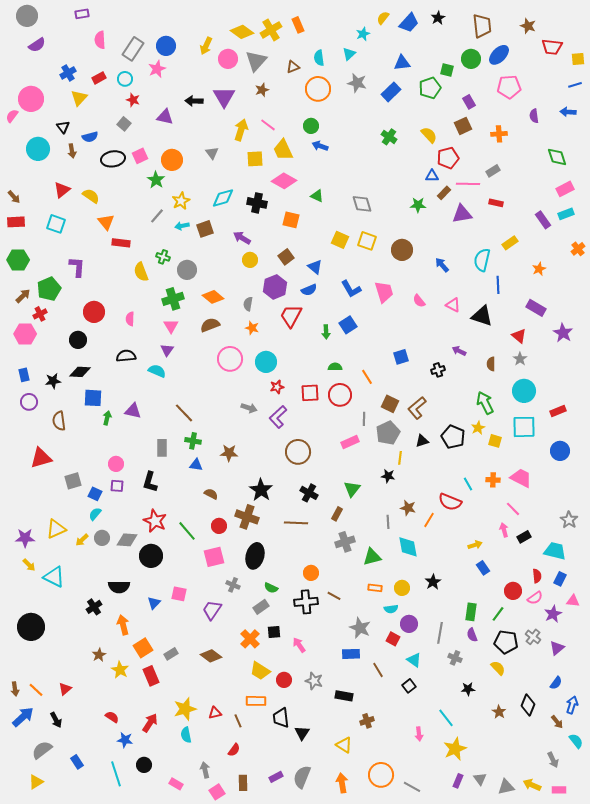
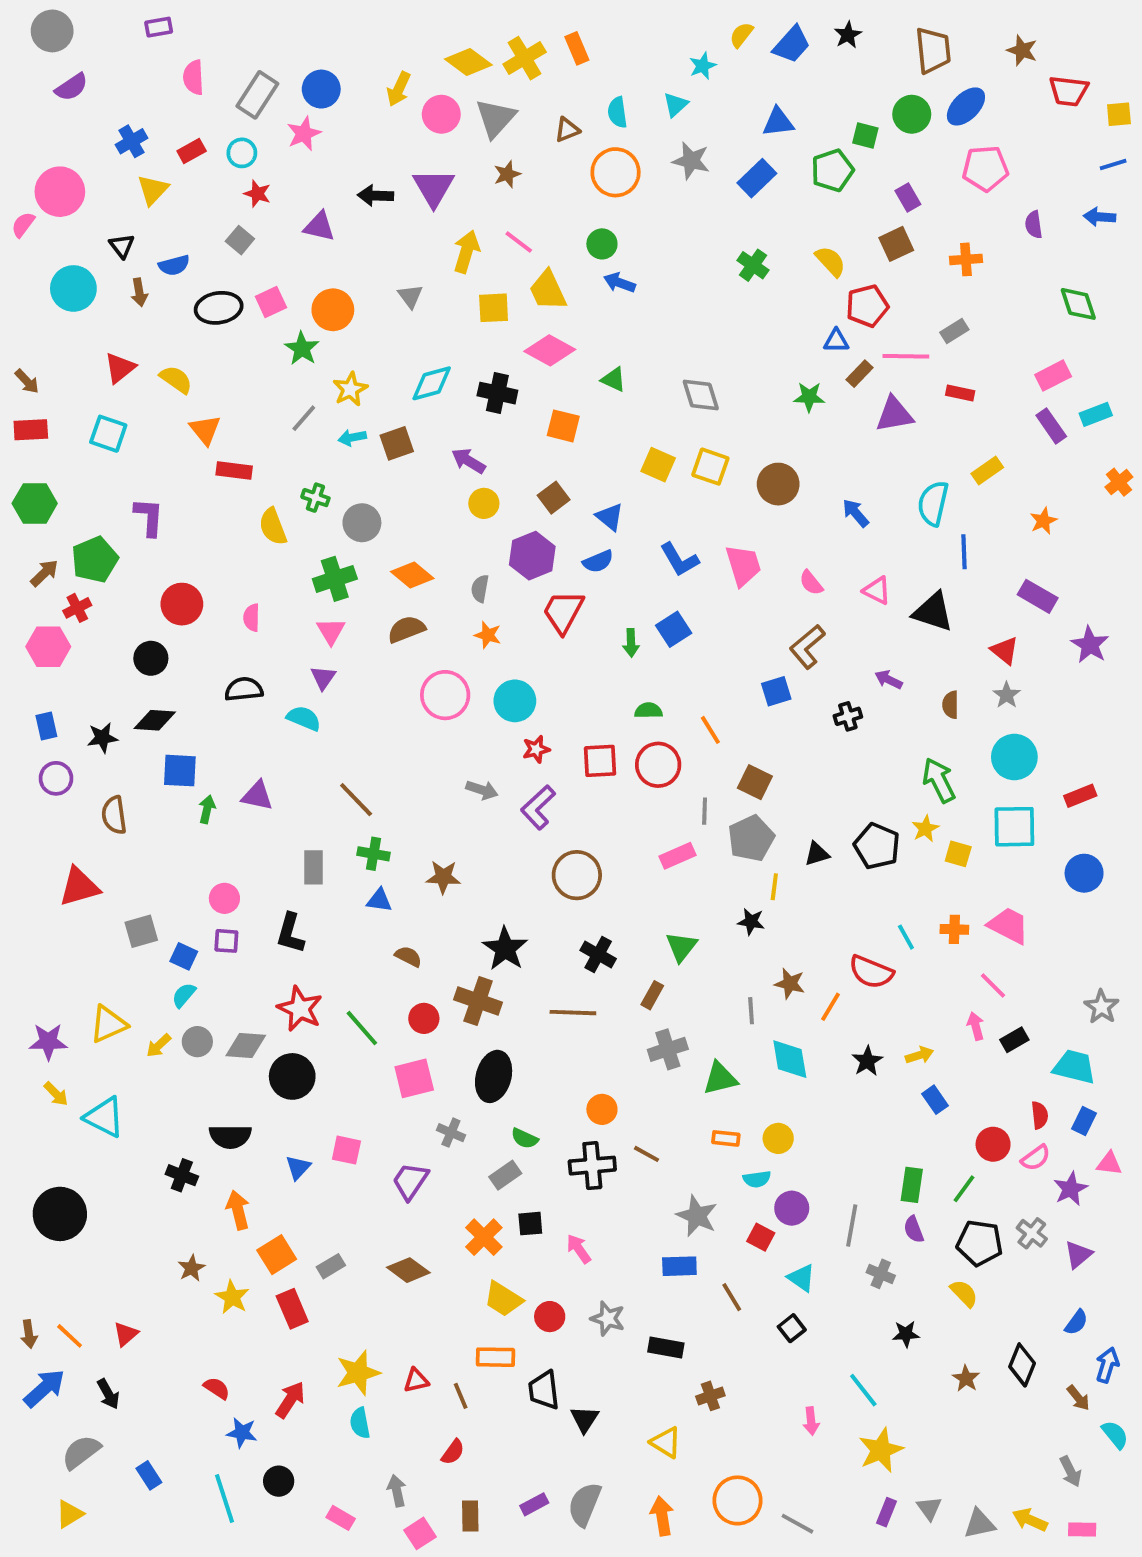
pink rectangle: (565, 189) -> (1053, 376), moved
brown L-shape: (417, 408) -> (807, 647), moved
black star: (433, 582) -> (867, 1061), moved
black cross: (94, 607) -> (182, 1175), turned -35

